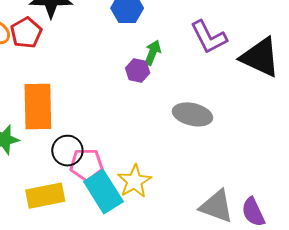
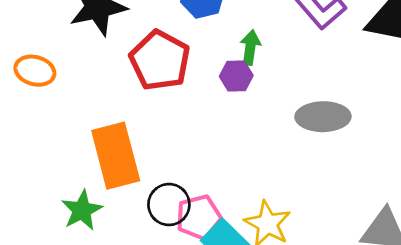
red pentagon: (26, 33) -> (160, 60), moved, size x1.4

